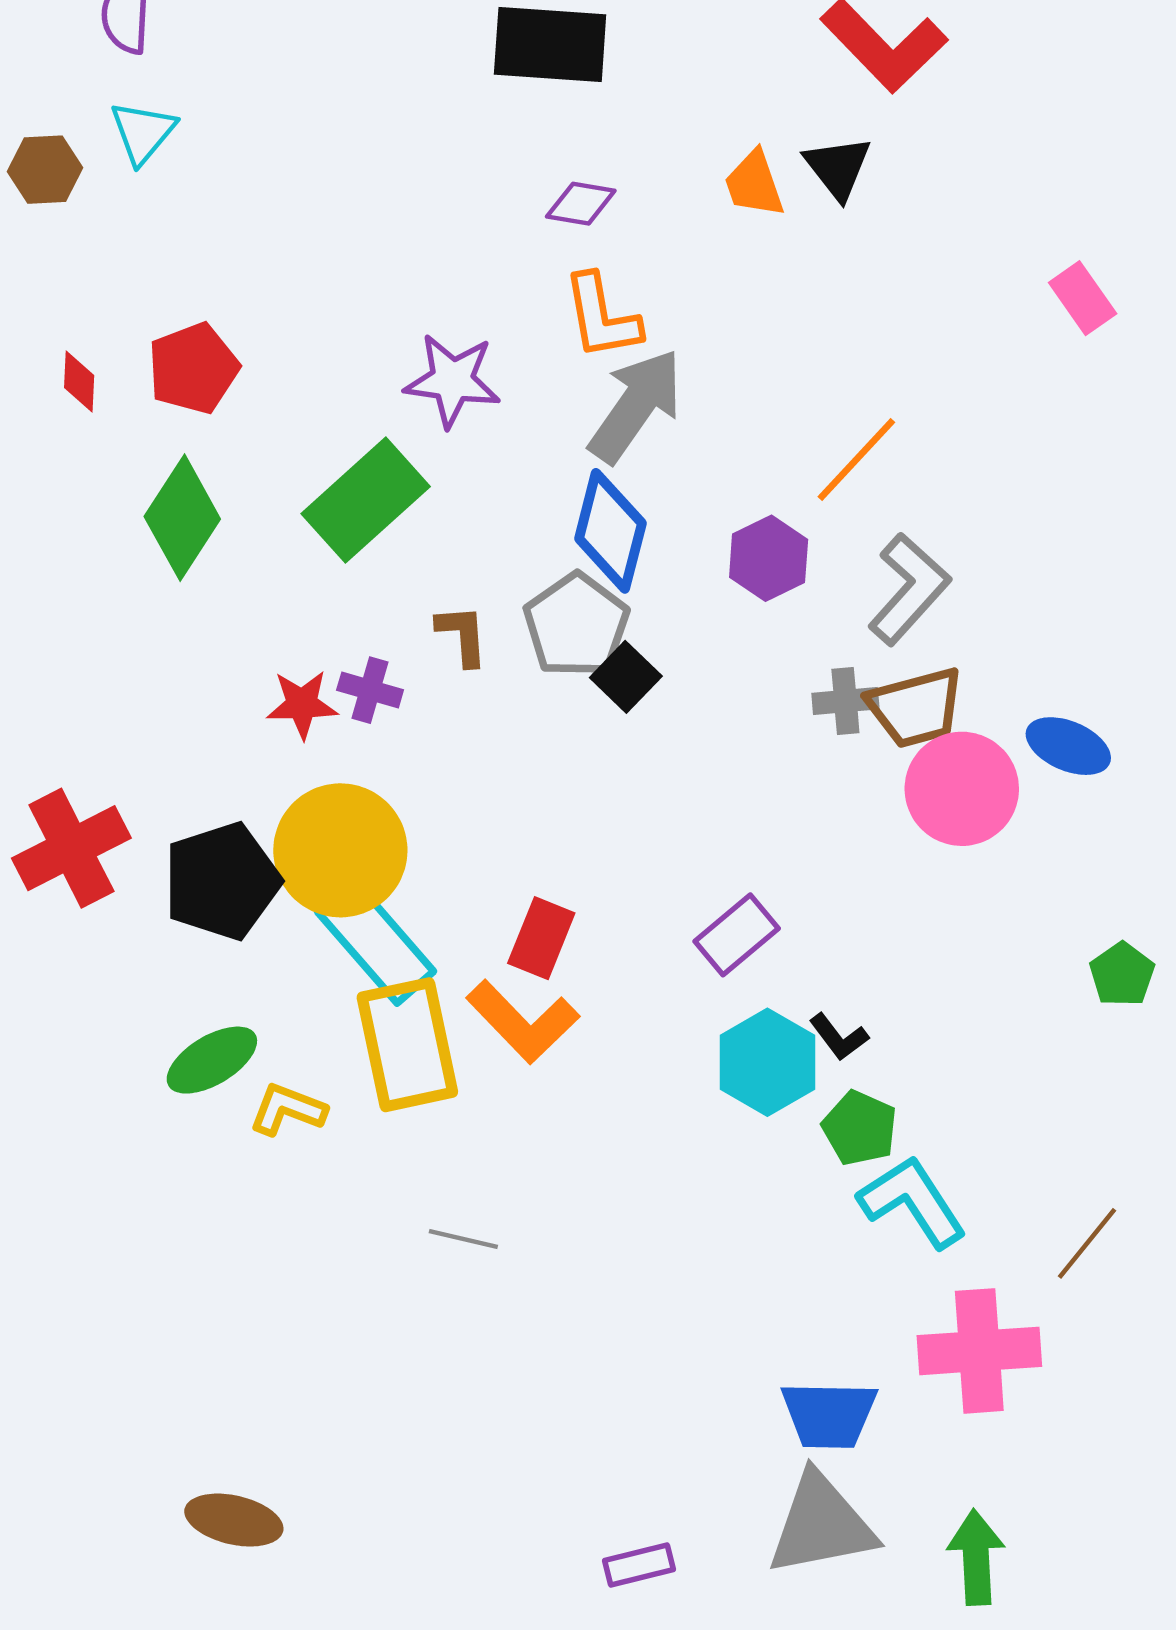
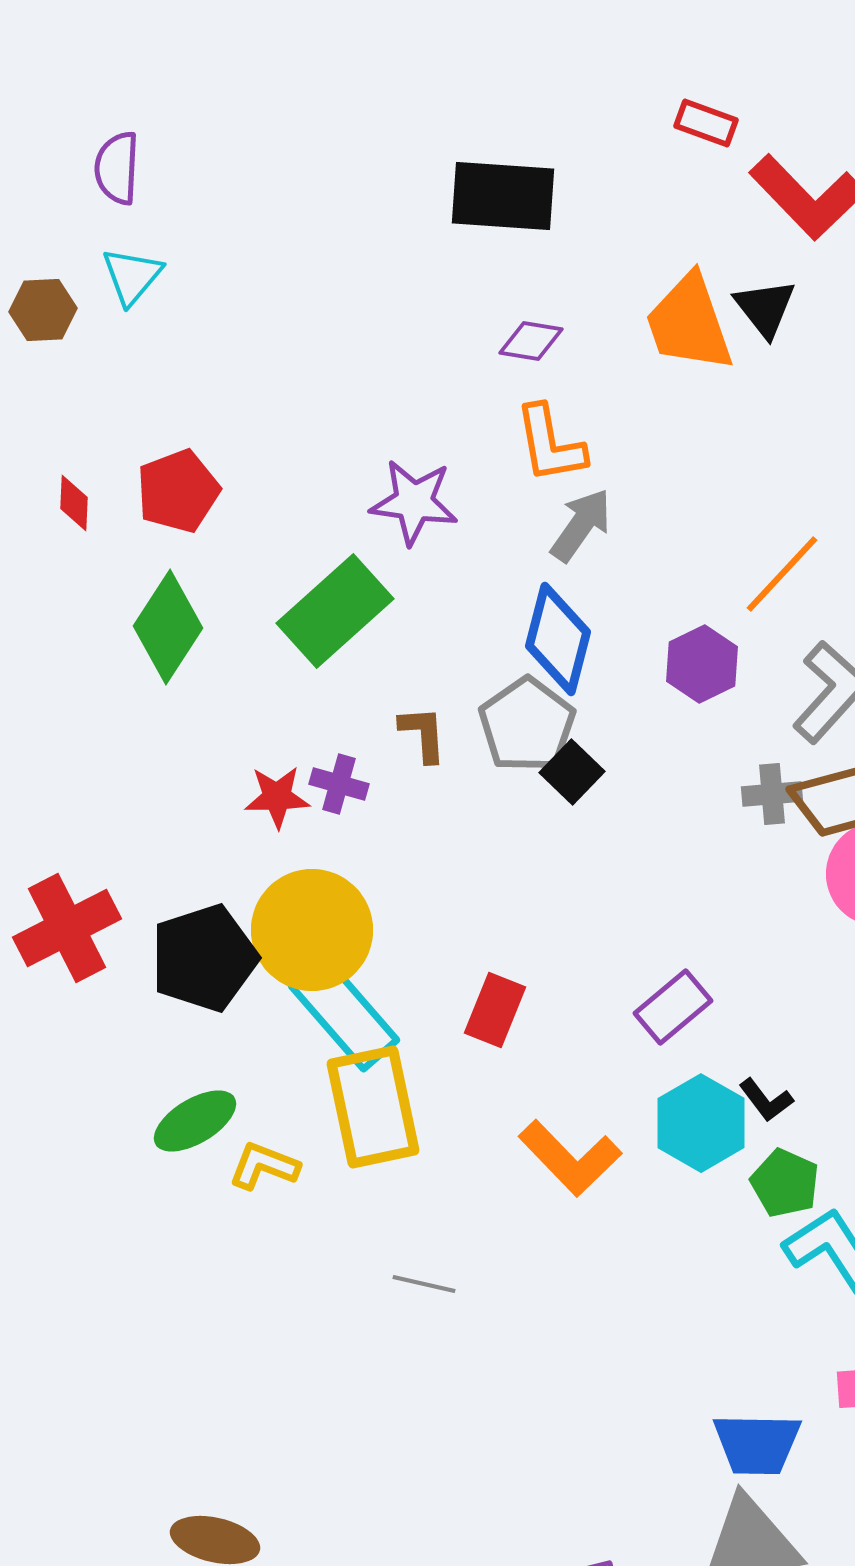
orange trapezoid: (754, 184) -> (689, 323), size x1.6
gray arrow: (636, 406) -> (581, 525), size x0.7
orange L-shape: (523, 1022) -> (570, 1158), moved

